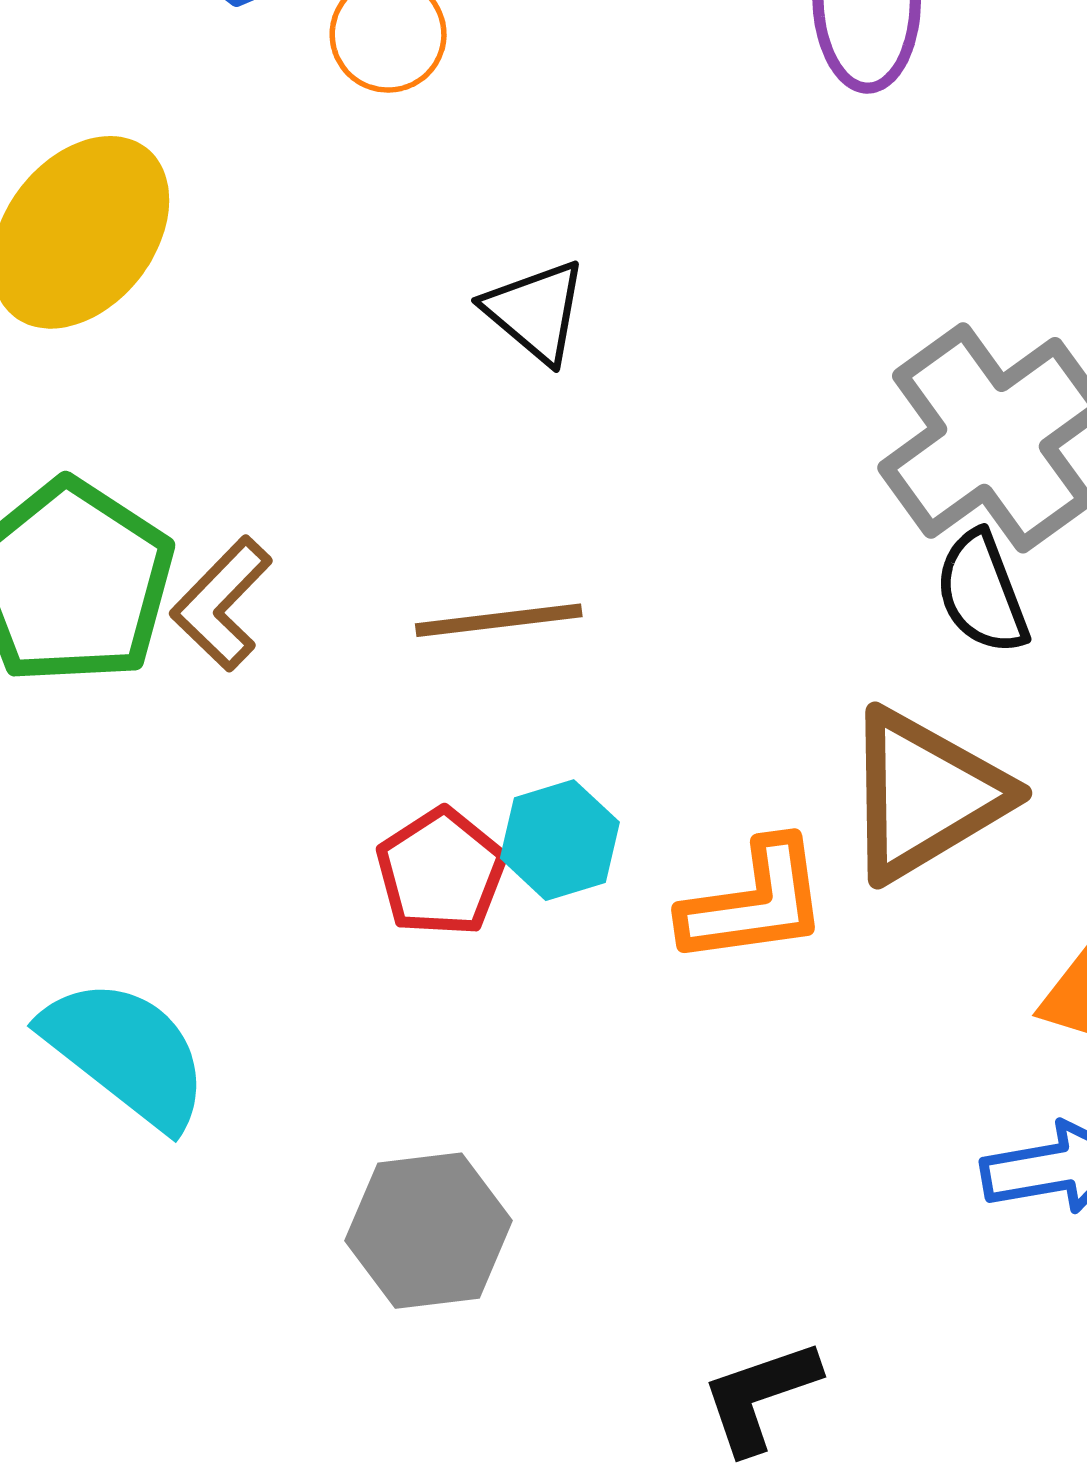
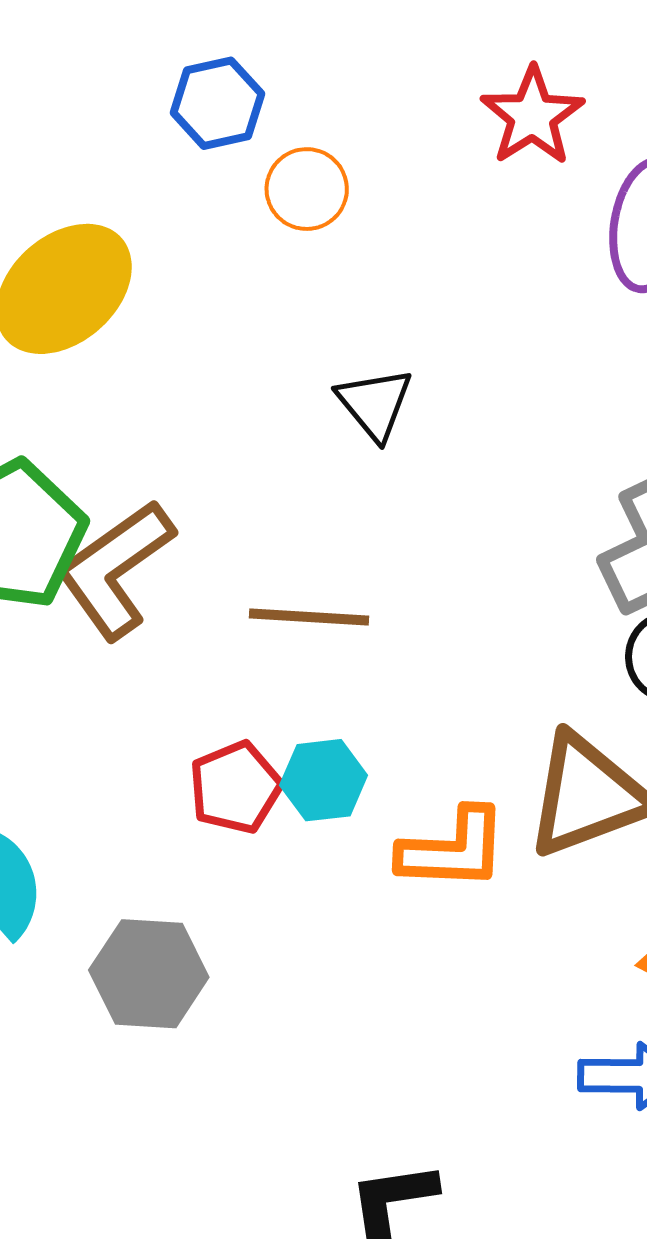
brown L-shape: (222, 604) -> (115, 569), size x1.5
gray hexagon: (429, 1231) -> (149, 974), moved

